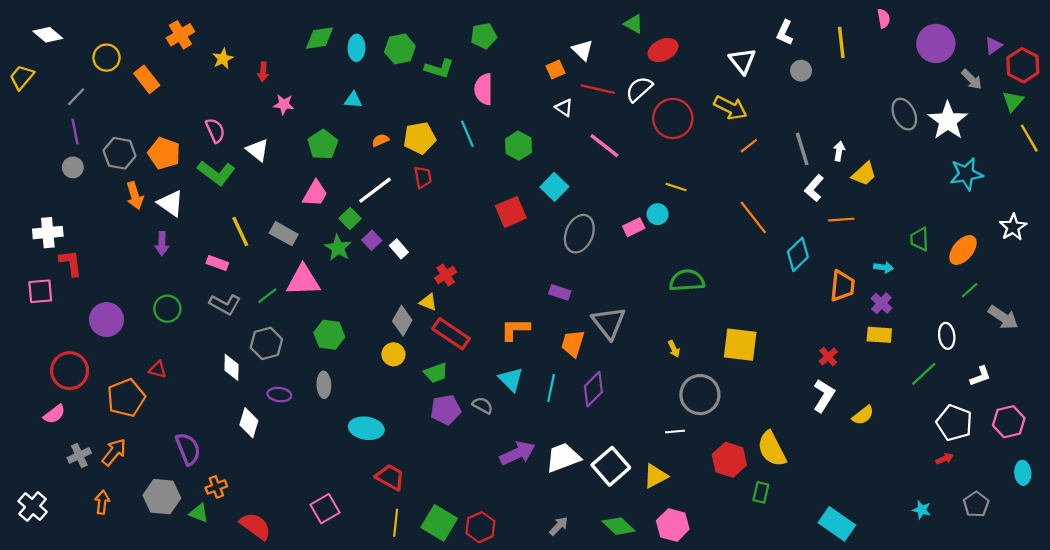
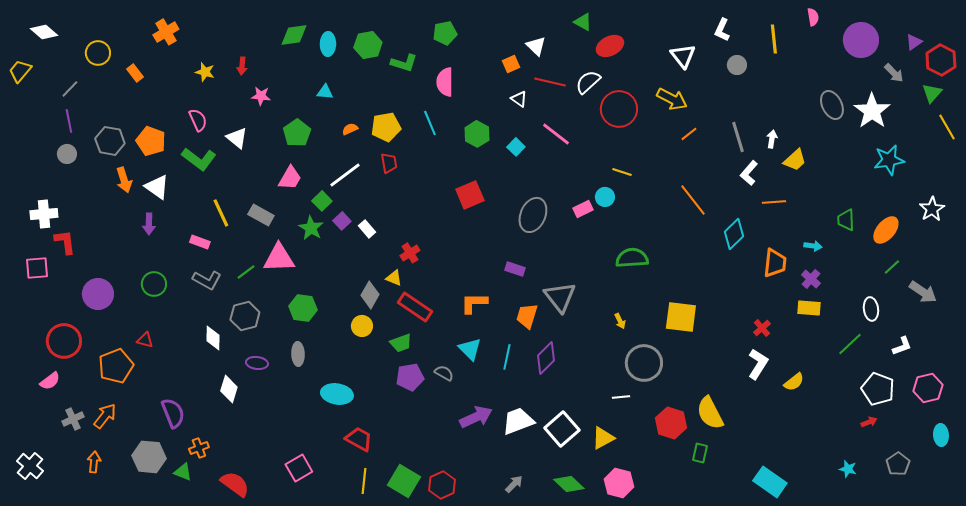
yellow star: (223, 59) -> (205, 72), moved, turned -30
orange rectangle: (147, 79) -> (135, 73), size x0.7
cyan square: (554, 187) -> (516, 147), moved, size x0.7

